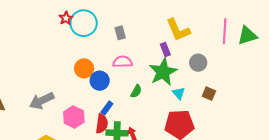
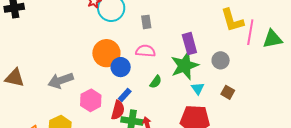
yellow L-shape: (178, 30) -> (232, 20), moved
purple rectangle: (165, 49) -> (189, 44), size x1.5
orange circle: (84, 68) -> (106, 53), size x1.4

